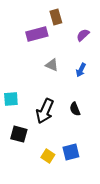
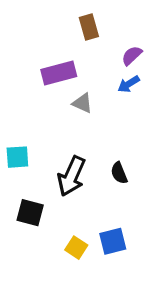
purple rectangle: (37, 34) -> (59, 73), moved
blue arrow: (81, 70) -> (129, 84), moved, turned 32

